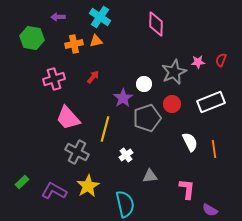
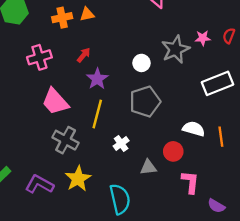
purple star: (123, 98) -> (97, 79), moved
red circle: (172, 104) -> (173, 151), moved
white semicircle: (190, 142) -> (194, 129), turned -48

